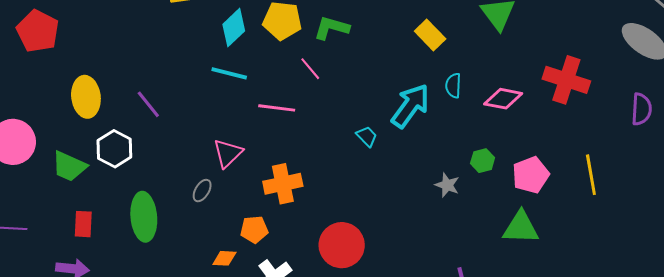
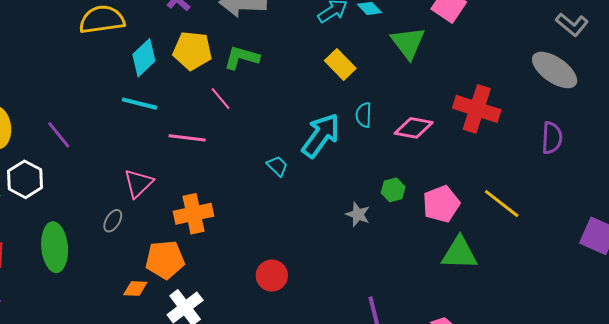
yellow line: (591, 175) -> (502, 204), turned -42
green triangle: (521, 227) -> (459, 253), moved
orange pentagon: (254, 230) -> (165, 260), size x1.4
red circle: (342, 245) -> (272, 276), moved, size x0.7

